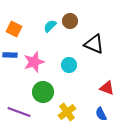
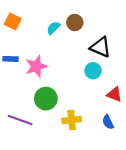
orange square: (14, 29) -> (13, 21), moved
cyan circle: (69, 65) -> (93, 71), moved
yellow cross: (67, 112) -> (72, 120), turned 30

